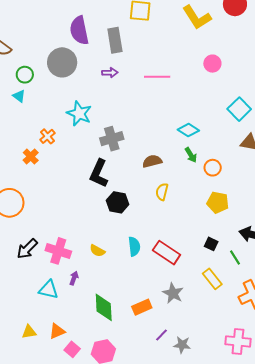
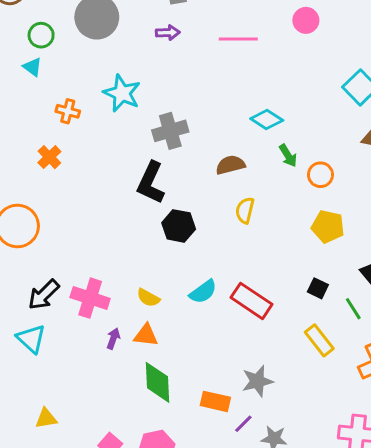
pink circle: (212, 64) -> (306, 20), moved
cyan diamond: (188, 130) -> (267, 120), moved
orange cross: (47, 136) -> (68, 111), moved, turned -35
cyan semicircle: (134, 246) -> (203, 292), turned 60
cyan triangle: (49, 290) -> (31, 339), moved, turned 30
gray star: (173, 293) -> (257, 381), moved, turned 30
orange rectangle: (142, 307) -> (215, 401), moved, turned 36
orange triangle: (57, 331) -> (146, 335), moved, turned 30

